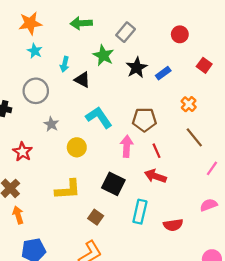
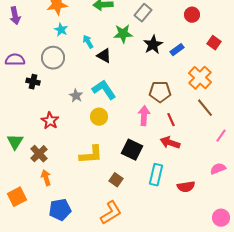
green star: (103, 55) -> (123, 34), turned -30
cyan arrow: (65, 64) -> (88, 42), turned 136
gray circle: (36, 91) -> (53, 58), moved
orange cross: (189, 104) -> (200, 78), size x1.6
cyan L-shape: (99, 117) -> (104, 90), moved

